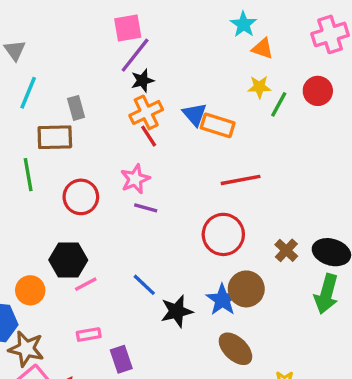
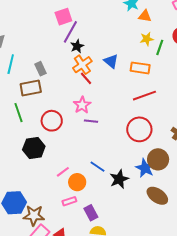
orange rectangle: (218, 125) -> (140, 68), moved
black hexagon: (68, 260) -> (34, 148), moved
orange circle: (30, 290) -> (77, 182), moved

